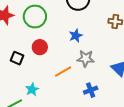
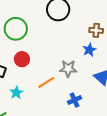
blue star: (76, 36) -> (89, 50), moved
cyan star: (32, 89) -> (16, 93), moved

